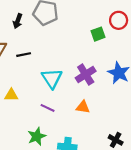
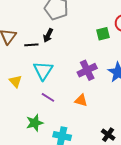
black arrow: (18, 21) -> (48, 35), moved
cyan triangle: (52, 78) -> (43, 71), moved
yellow triangle: (11, 95) -> (15, 81), turned 40

